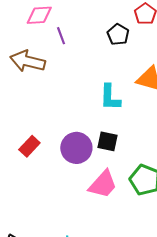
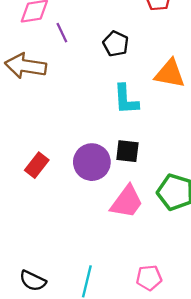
black pentagon: (118, 34) -> (116, 44), moved

